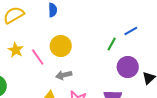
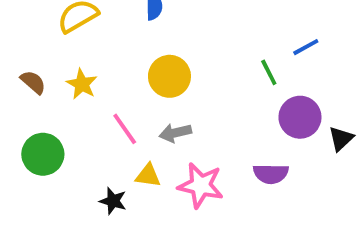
green line: (112, 44) -> (269, 72), turned -56
pink line: (38, 57) -> (125, 129), moved

